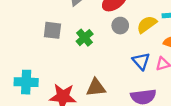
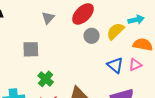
green cross: (85, 38) -> (46, 79), moved

